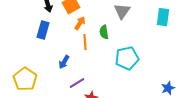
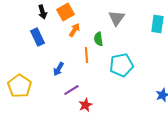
blue rectangle: (43, 30) -> (37, 37), turned -42
orange line: (85, 42) -> (86, 55), moved

